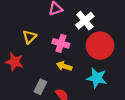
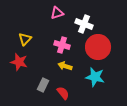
white cross: (85, 21) -> (84, 24), turned -30
yellow triangle: (30, 37) -> (25, 39), moved

